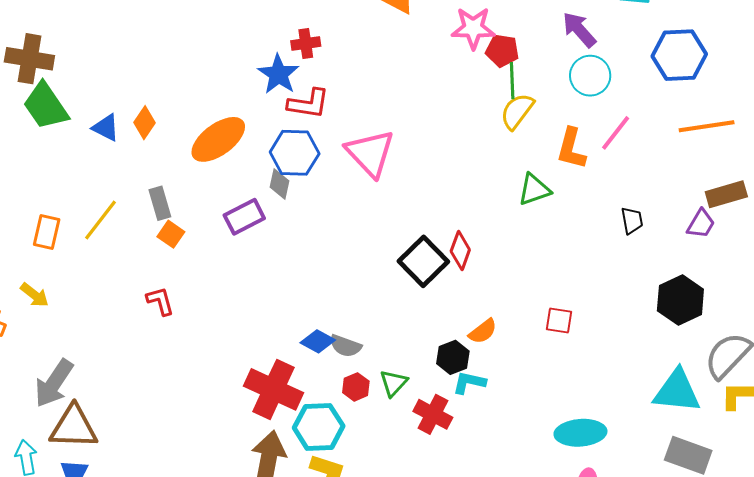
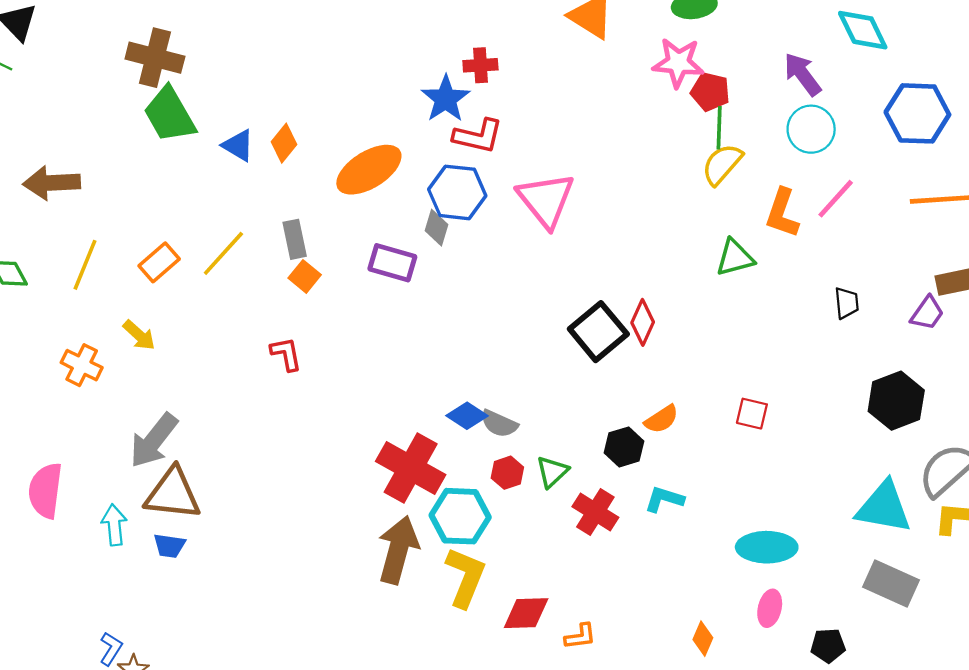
purple rectangle: (244, 217) -> (392, 263), turned 39
orange rectangle: (47, 232) -> (159, 262), turned 32
cyan L-shape: (469, 382) -> (664, 499), moved

